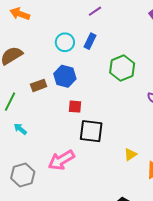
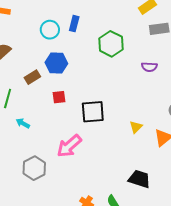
red square: (75, 107) -> (59, 97), moved

